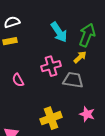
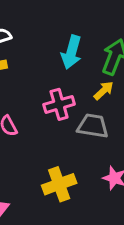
cyan arrow: (59, 32) -> (71, 52), turned 50

